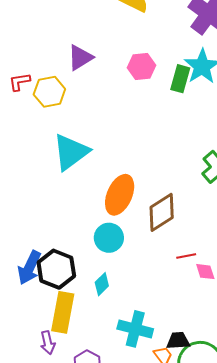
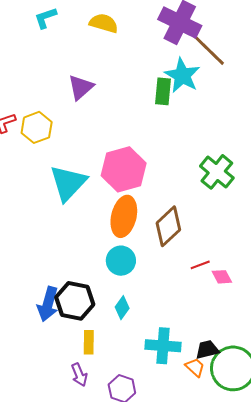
purple triangle: (80, 57) -> (81, 87), moved
pink hexagon: (142, 67) -> (124, 169), moved, size x1.6
yellow rectangle: (63, 312) -> (89, 342), size x0.6

